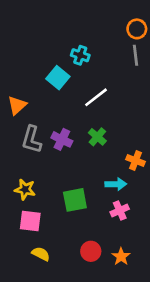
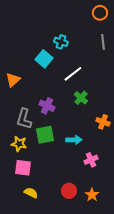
orange circle: (137, 29) -> (100, 13), moved
green cross: (97, 137) -> (81, 98), moved
gray L-shape: (32, 139) -> (24, 119), moved
cyan arrow: (116, 184) -> (74, 140), moved
green square: (75, 200) -> (45, 135), moved

